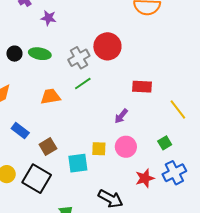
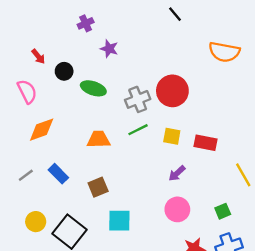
black circle: (14, 54) -> (64, 71), moved
brown square: (48, 147) -> (98, 187), moved
yellow square: (99, 149) -> (172, 136), moved

